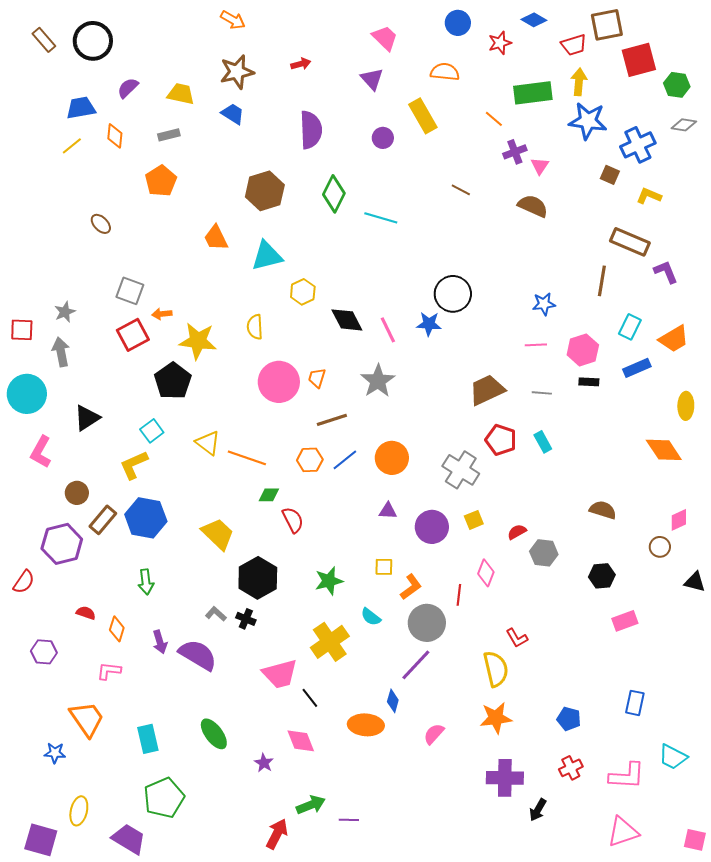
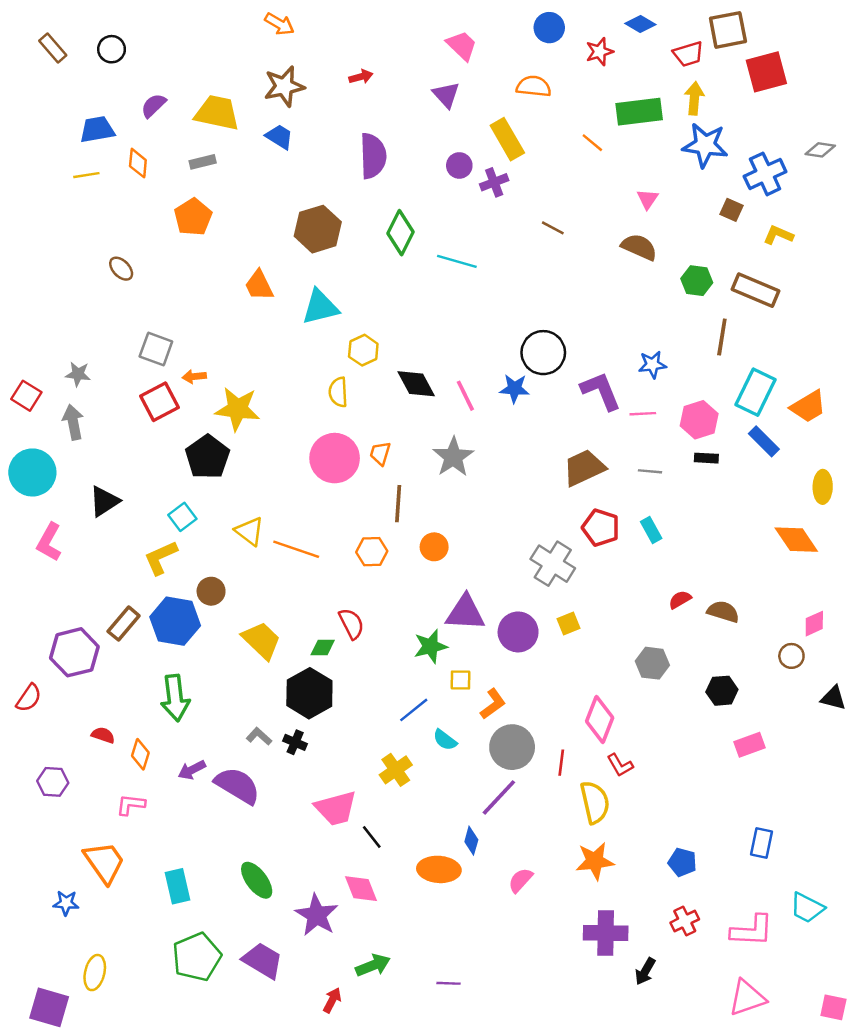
black circle: (93, 41) -> (112, 49), size x0.6
green hexagon: (677, 85) -> (697, 281), moved
yellow trapezoid: (181, 94) -> (217, 113), size x1.4
yellow line: (72, 146) -> (86, 175), turned 30
purple cross: (515, 152) -> (494, 182), moved
purple L-shape: (666, 272) -> (601, 391), moved, size x1.4
gray star: (65, 312) -> (78, 374), turned 30
yellow semicircle: (255, 327) -> (338, 392), moved
cyan rectangle: (630, 327) -> (756, 392), size x1.5
red square: (22, 330) -> (26, 396), turned 30
blue rectangle: (637, 368) -> (764, 441), turned 68
brown line: (332, 420) -> (398, 504), turned -68
orange circle: (392, 458) -> (434, 547), moved, size x0.7
blue line: (345, 460) -> (414, 710), moved
brown circle: (77, 493) -> (211, 591), moved
green diamond: (269, 495) -> (323, 648), moved
purple triangle: (388, 511) -> (465, 613), size x1.8
red semicircle: (517, 532) -> (680, 600), moved
pink diamond: (486, 573) -> (600, 720), moved, size x1.4
green star: (329, 581) -> (431, 646), moved
green arrow: (146, 582) -> (175, 698), size x1.5
red line: (459, 595) -> (561, 763), moved
purple arrow: (160, 642) -> (192, 770), turned 80
yellow cross: (330, 642) -> (396, 770), size x0.7
purple star: (264, 763) -> (317, 915), size x1.8
purple line: (349, 820) -> (449, 983), moved
red arrow: (277, 834) -> (332, 1000), size x0.7
purple trapezoid: (129, 839) -> (263, 961), moved

